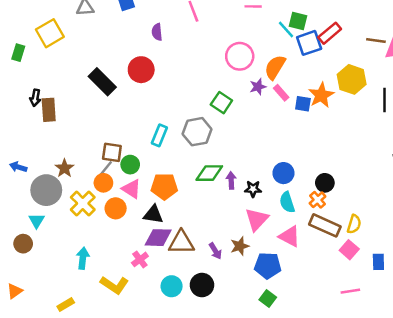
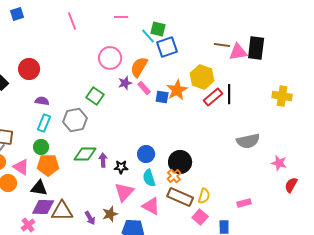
purple semicircle: (157, 32) -> (42, 101), moved, turned 104
red rectangle: (330, 33) -> (213, 97), moved
green circle: (130, 165) -> (41, 147), moved
black circle: (325, 183) -> (180, 162), size x1.5

